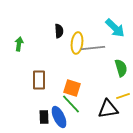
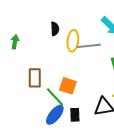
green line: (71, 104) -> (55, 97), moved
black rectangle: (44, 117) -> (75, 115), moved
blue ellipse: (59, 117) -> (55, 115), turned 65

